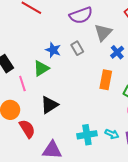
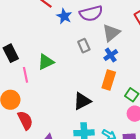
blue star: (53, 50) -> (64, 16), moved
blue cross: (117, 52) -> (111, 55), moved
black triangle: (49, 105) -> (82, 101), moved

